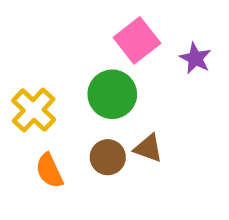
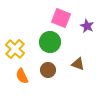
pink square: (137, 40) -> (61, 18), turned -30
brown triangle: (148, 148) -> (78, 64), moved

